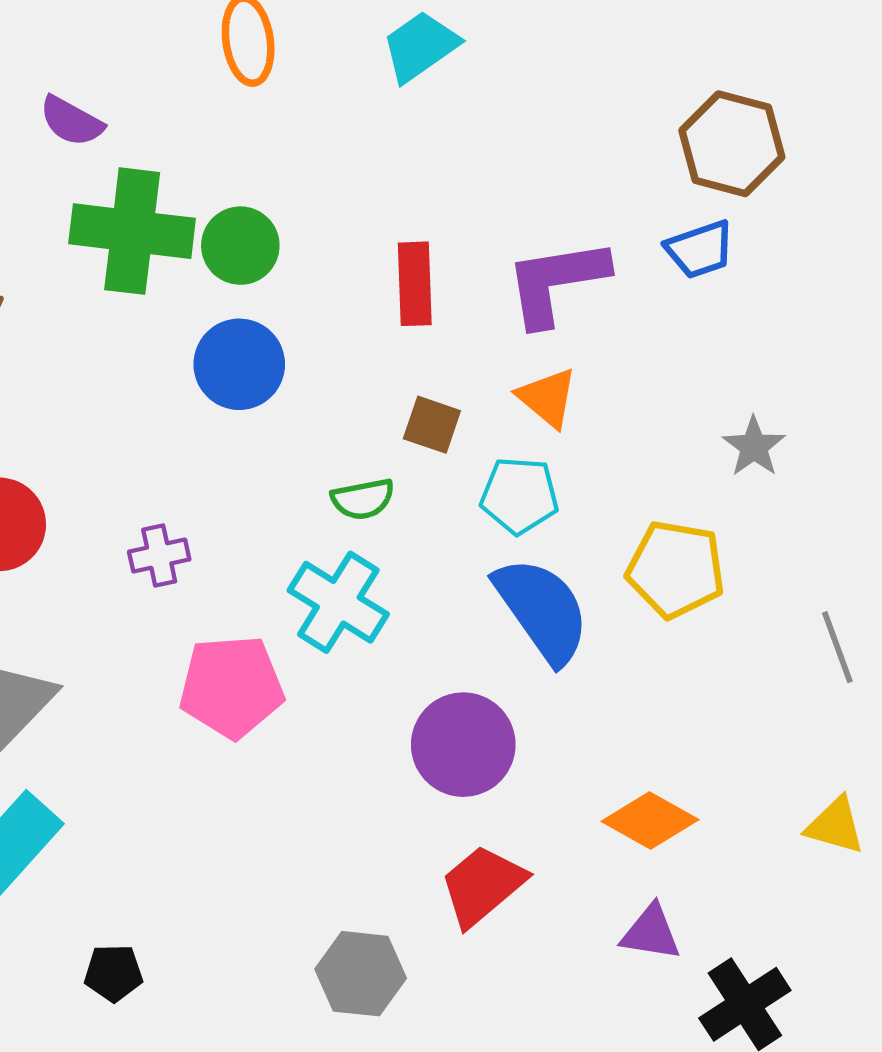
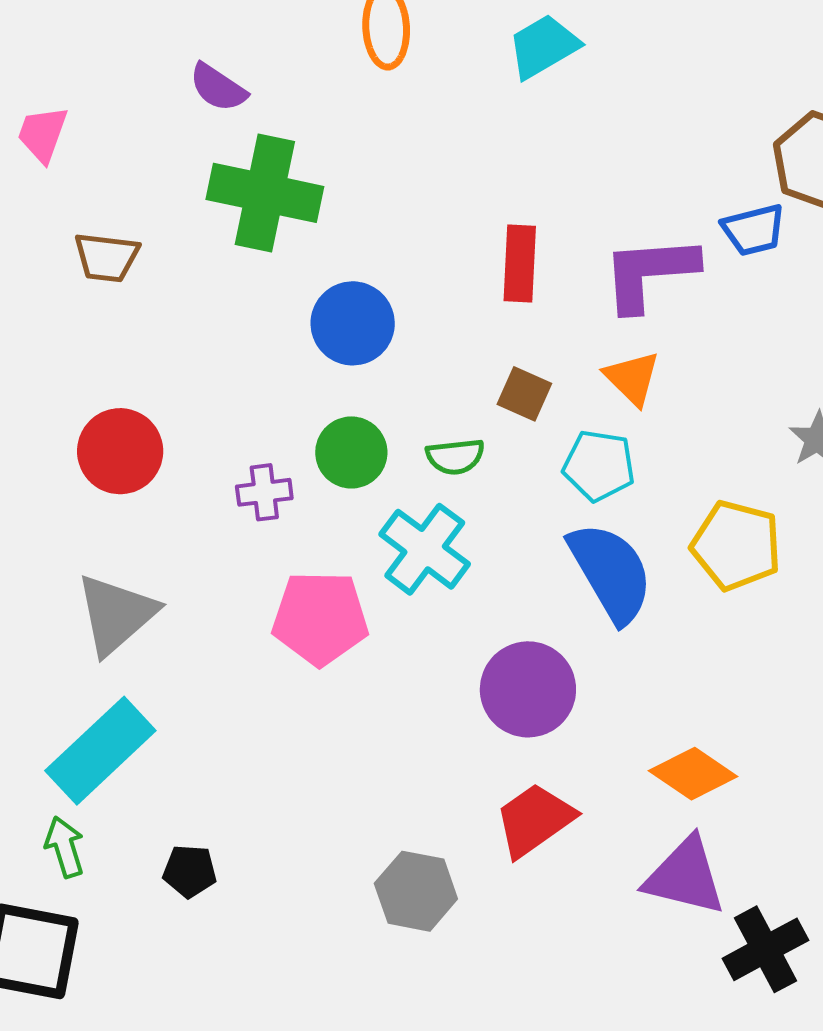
green circle: (240, 246) -> (351, 452), moved
blue trapezoid: (700, 249) -> (754, 230), moved
purple triangle: (651, 933) -> (685, 876), size x1.5

